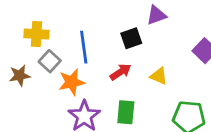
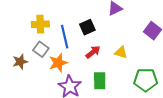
yellow cross: (36, 34) -> (40, 24), moved
black square: (131, 38) -> (87, 27), moved

